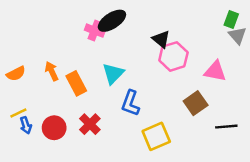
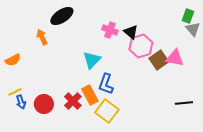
black ellipse: (112, 21) -> (62, 16), moved
pink cross: (95, 31) -> (110, 30), moved
orange arrow: (52, 71) -> (42, 37), moved
orange rectangle: (76, 83) -> (90, 95), moved
brown square: (196, 103) -> (159, 60), moved
yellow square: (156, 136) -> (107, 111), moved, turned -30

